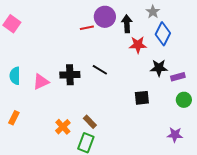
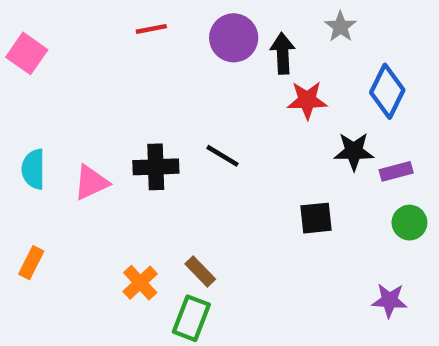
red line: (87, 28) -> (151, 29), moved
blue diamond: (163, 34) -> (387, 91), moved

